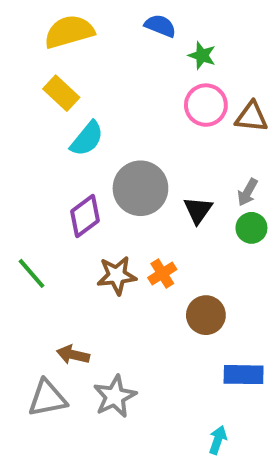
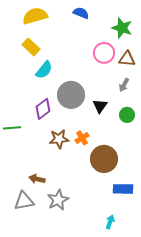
green star: (202, 55) -> (122, 28), moved, size x1.5
gray arrow: (248, 192) -> (124, 85), moved
green line: (31, 273) -> (12, 128), moved, turned -54
brown circle: (206, 315) -> (104, 159), size x1.4

